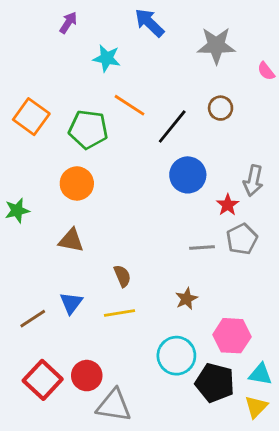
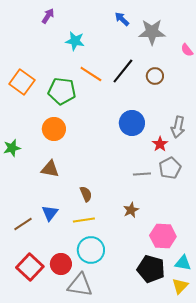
blue arrow: (149, 23) -> (122, 19), moved, size x0.7
black line: (172, 127) -> (123, 71), moved
cyan circle: (176, 356) -> (91, 250), moved

